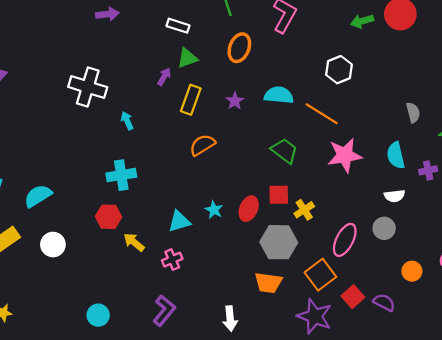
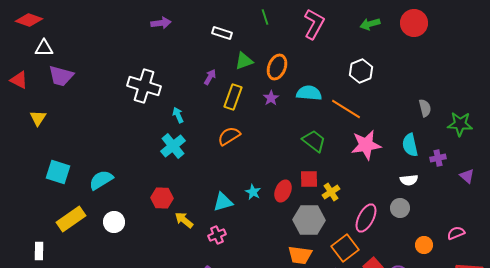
green arrow: (362, 21) -> (370, 24), moved
orange ellipse: (239, 48) -> (277, 67), moved
green triangle: (187, 58) -> (244, 61), moved
orange semicircle: (202, 145) -> (229, 136), moved
cyan cross: (121, 175) -> (173, 146), moved, turned -30

